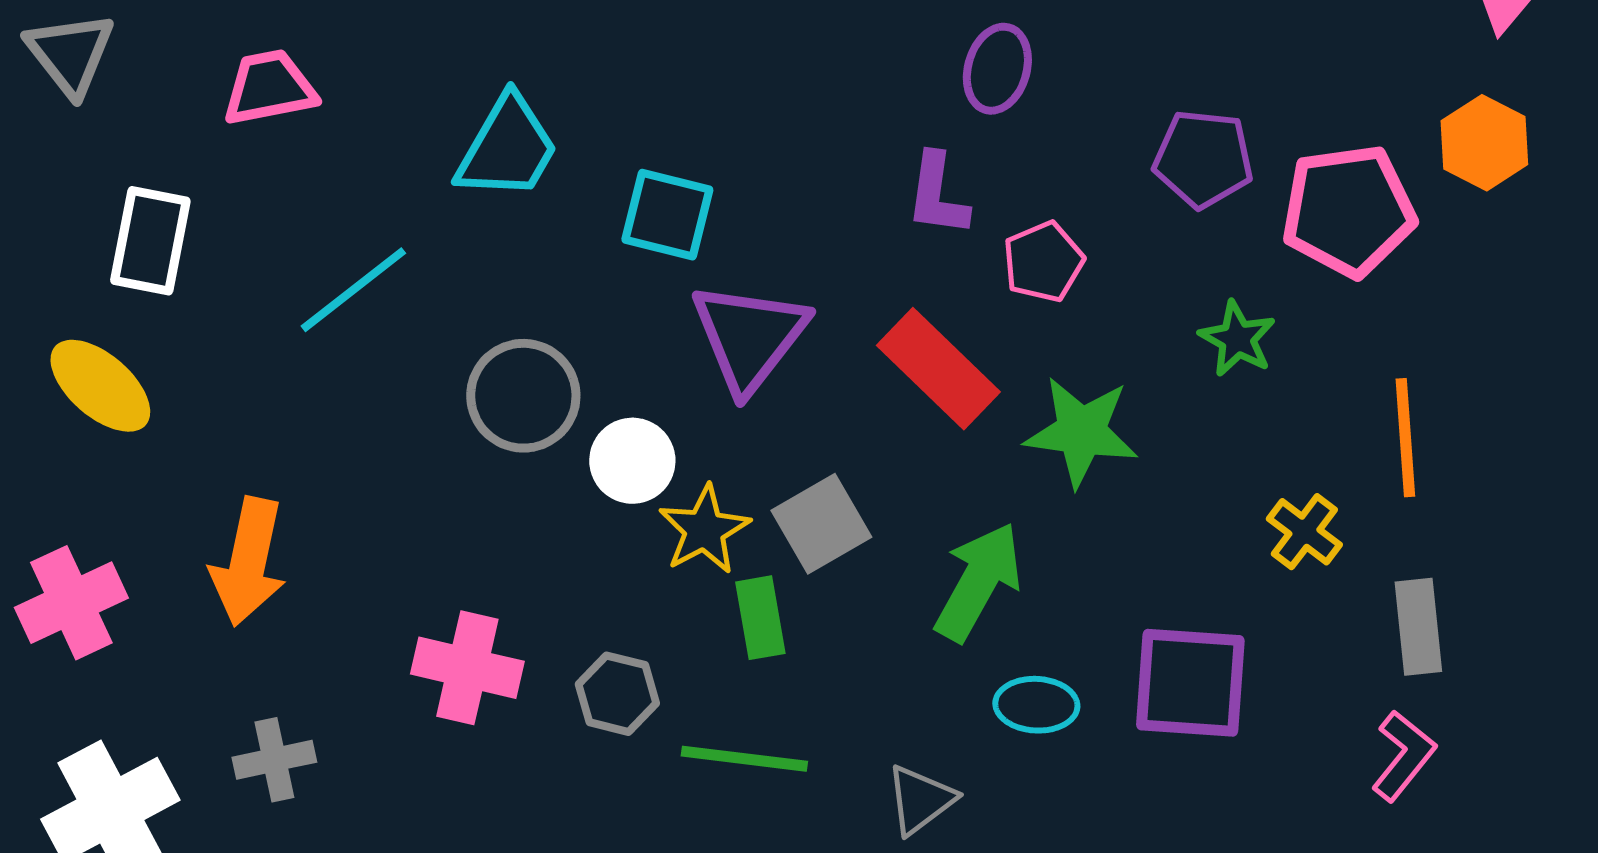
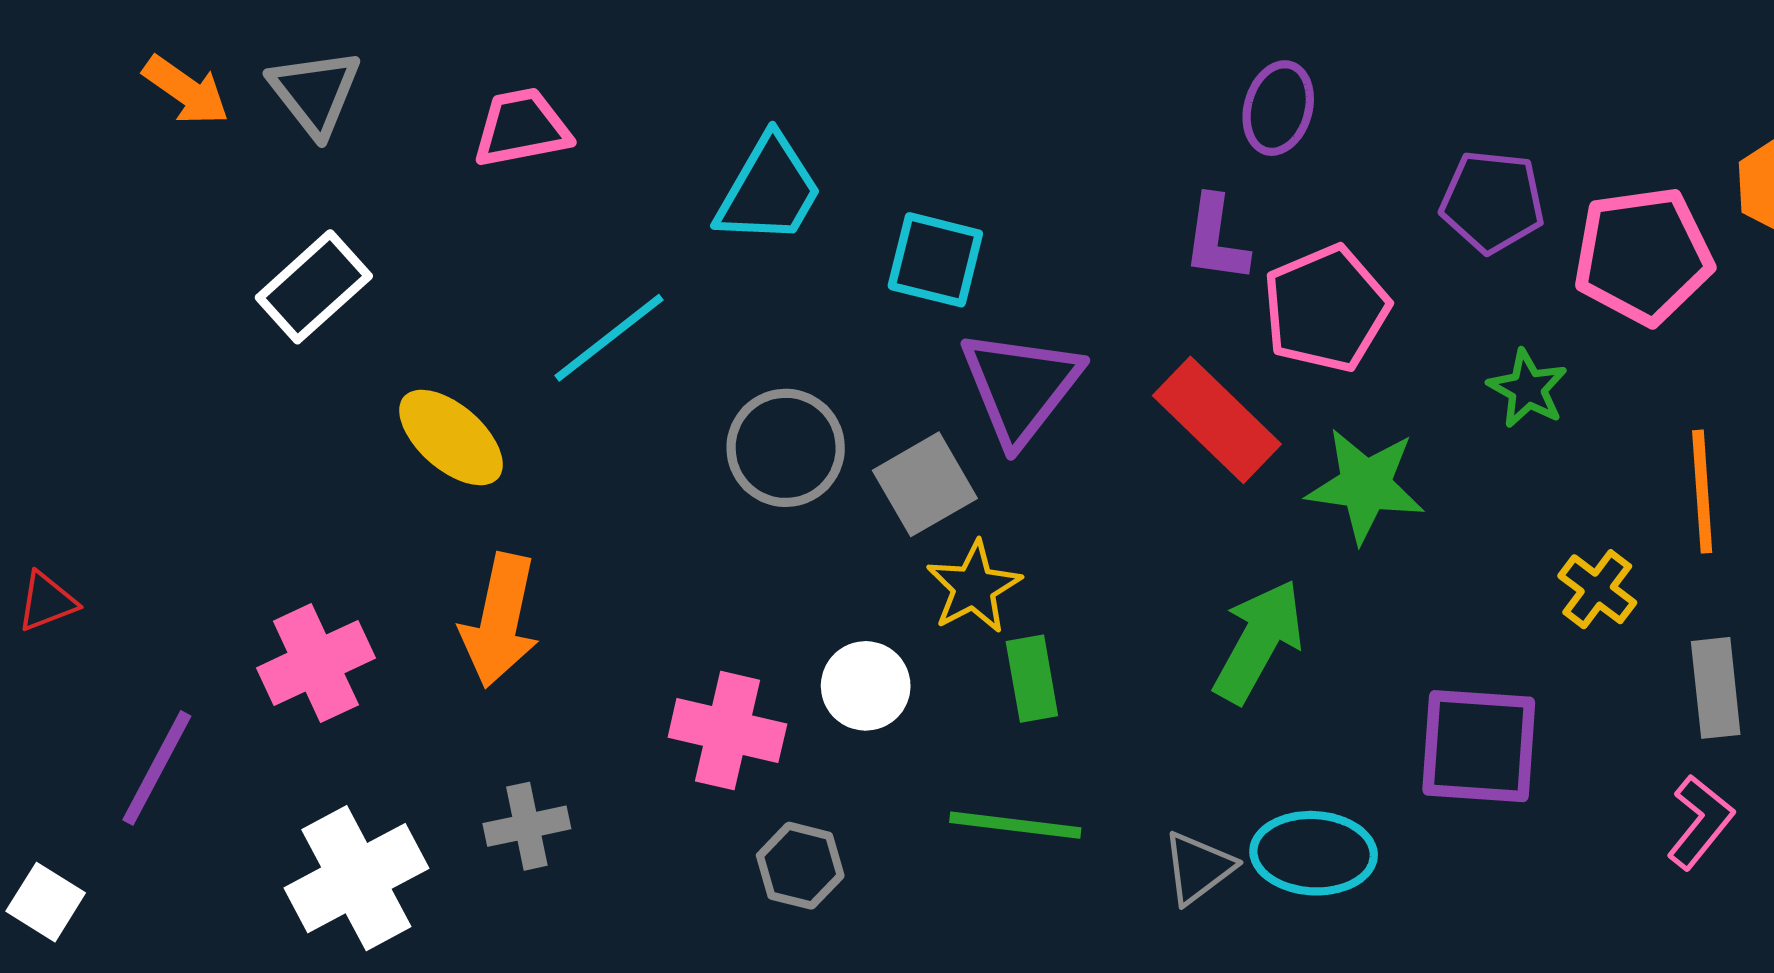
white rectangle: (150, 241) -> (314, 287), moved, turned 37
pink pentagon: (1043, 262) -> (1326, 309), size x1.5
yellow ellipse: (100, 386) -> (451, 438), moved
white circle: (632, 461) -> (866, 686), moved
gray square: (821, 524) -> (925, 484), moved
gray hexagon: (617, 694) -> (800, 866), moved
cyan ellipse: (1036, 705) -> (1314, 853), moved, size x1.4

